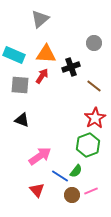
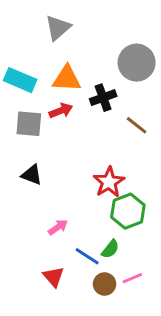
gray circle: (94, 43) -> (137, 63), size x1.6
red arrow: (42, 76) -> (61, 111), turned 35
red star: (95, 118) -> (109, 182), moved
pink arrow: (40, 156) -> (58, 227), size x0.6

